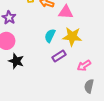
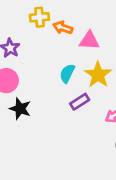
yellow star: (72, 37) -> (98, 75), turned 30

